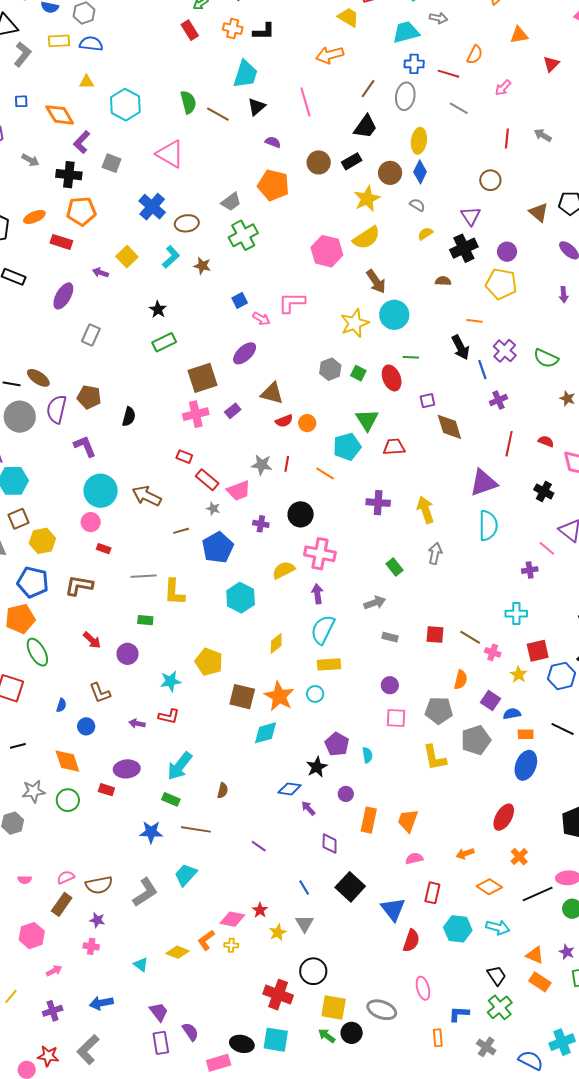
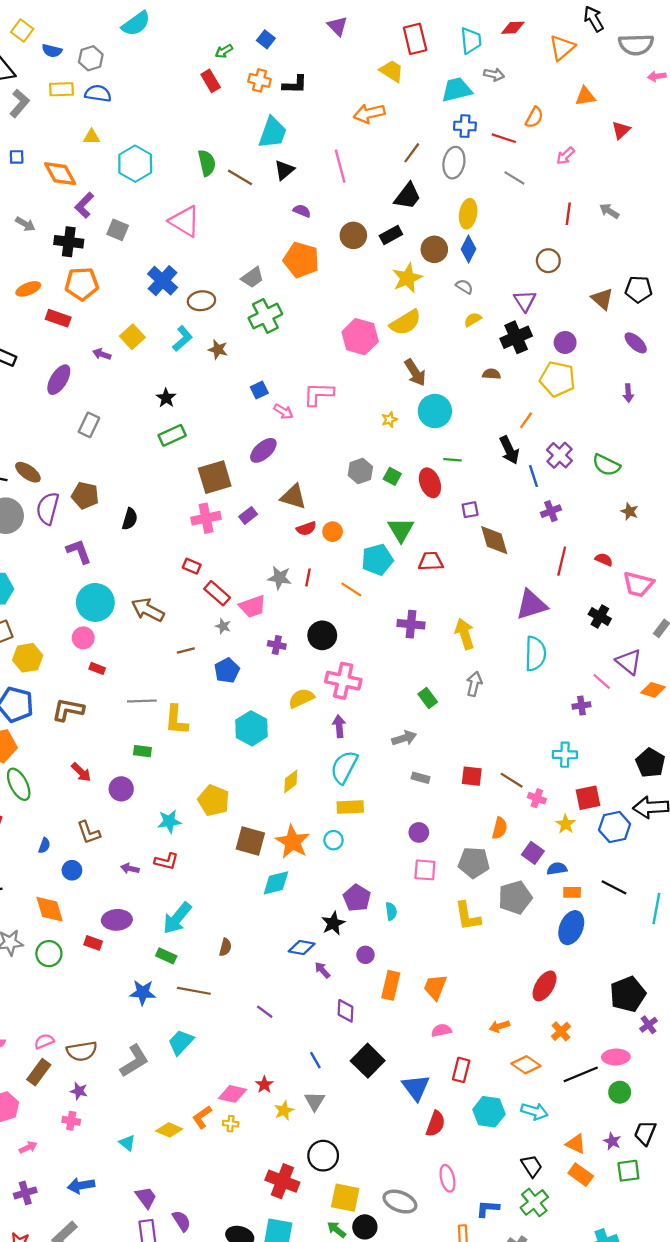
orange line: (475, 321) -> (526, 420), turned -63
yellow star: (355, 323) -> (389, 419), size x0.5
blue pentagon: (218, 547) -> (227, 671), size x0.7

